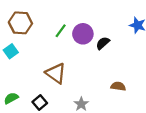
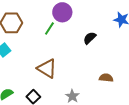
purple circle: (83, 34) -> (62, 12), moved

